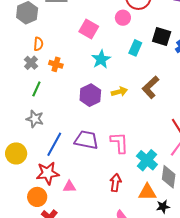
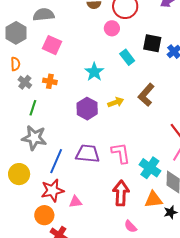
pink square: (89, 29) -> (52, 45), moved
orange semicircle: (38, 44) -> (15, 64), moved
cyan rectangle: (135, 48) -> (127, 57), turned -56
gray star: (35, 119) -> (34, 138), size x1.4
red arrow: (115, 183) -> (121, 193), size x1.4

